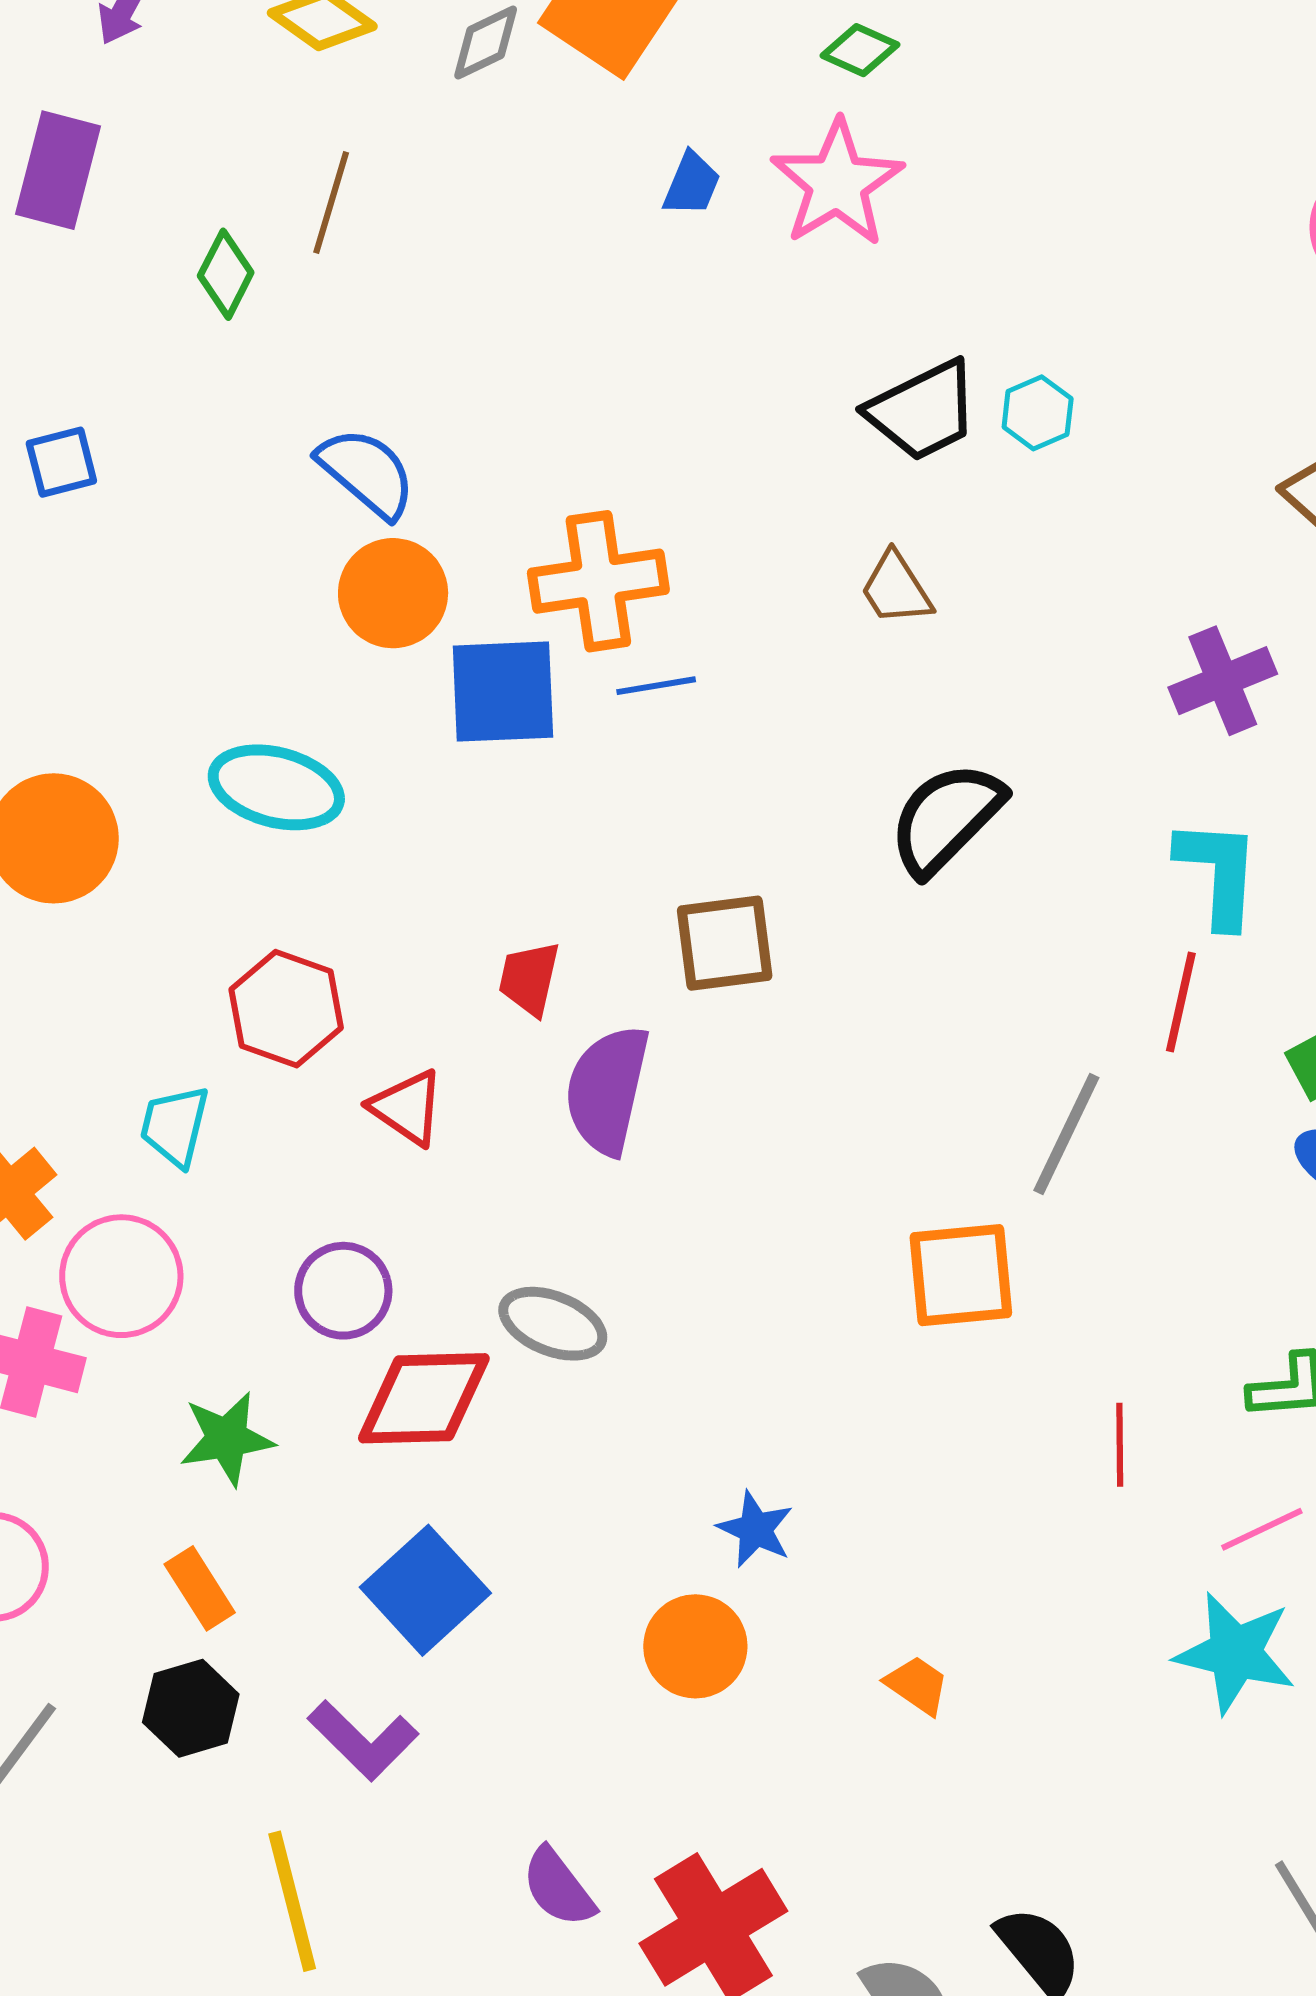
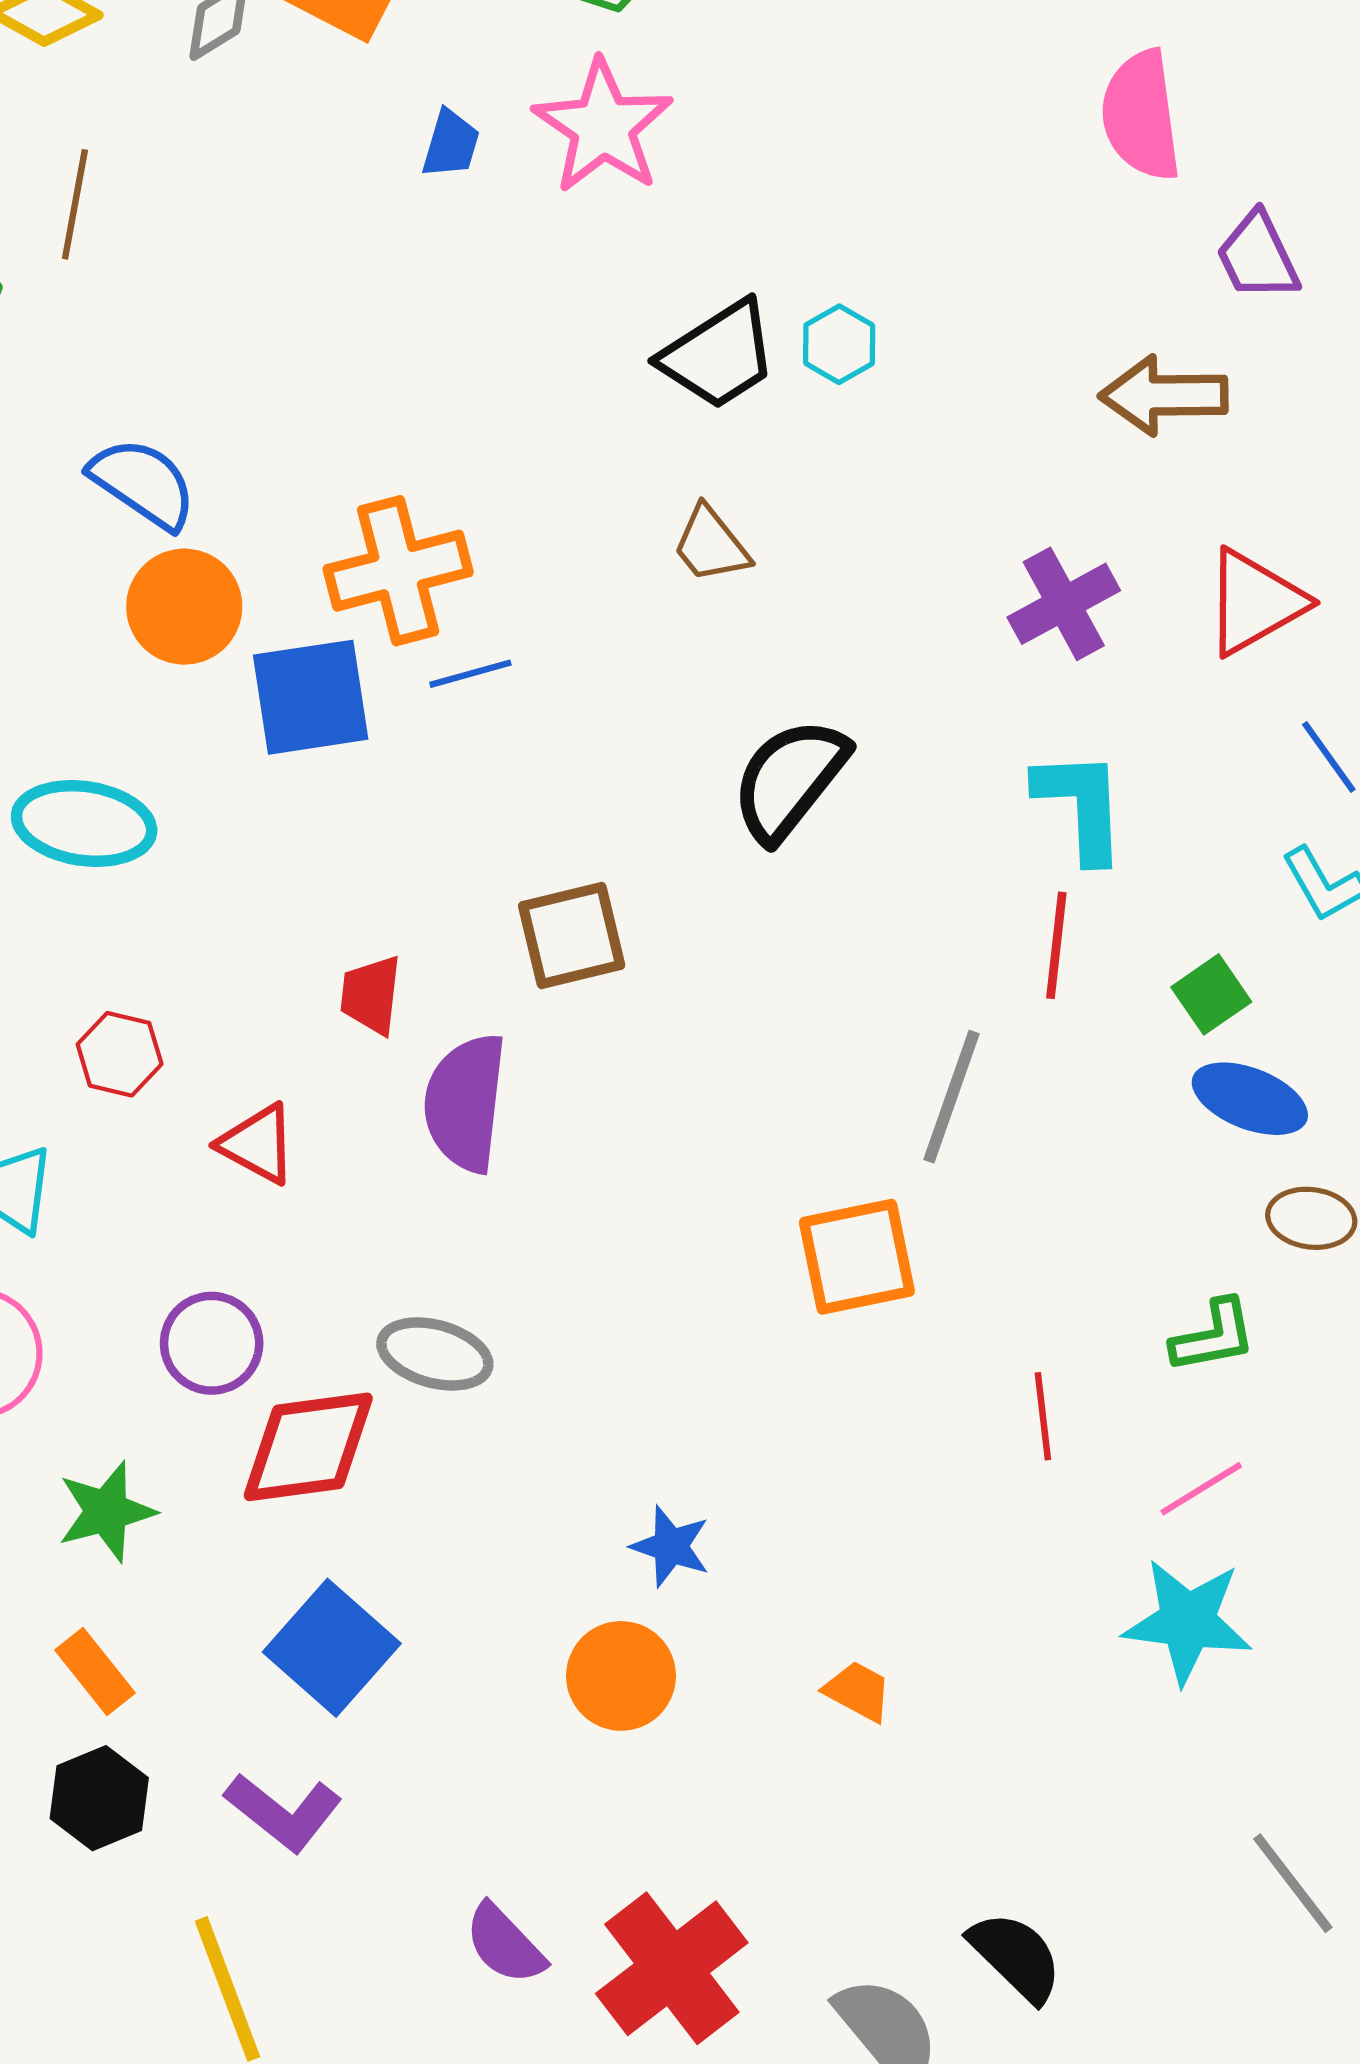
red hexagon: (286, 1009) -> (120, 1054), size x0.7

